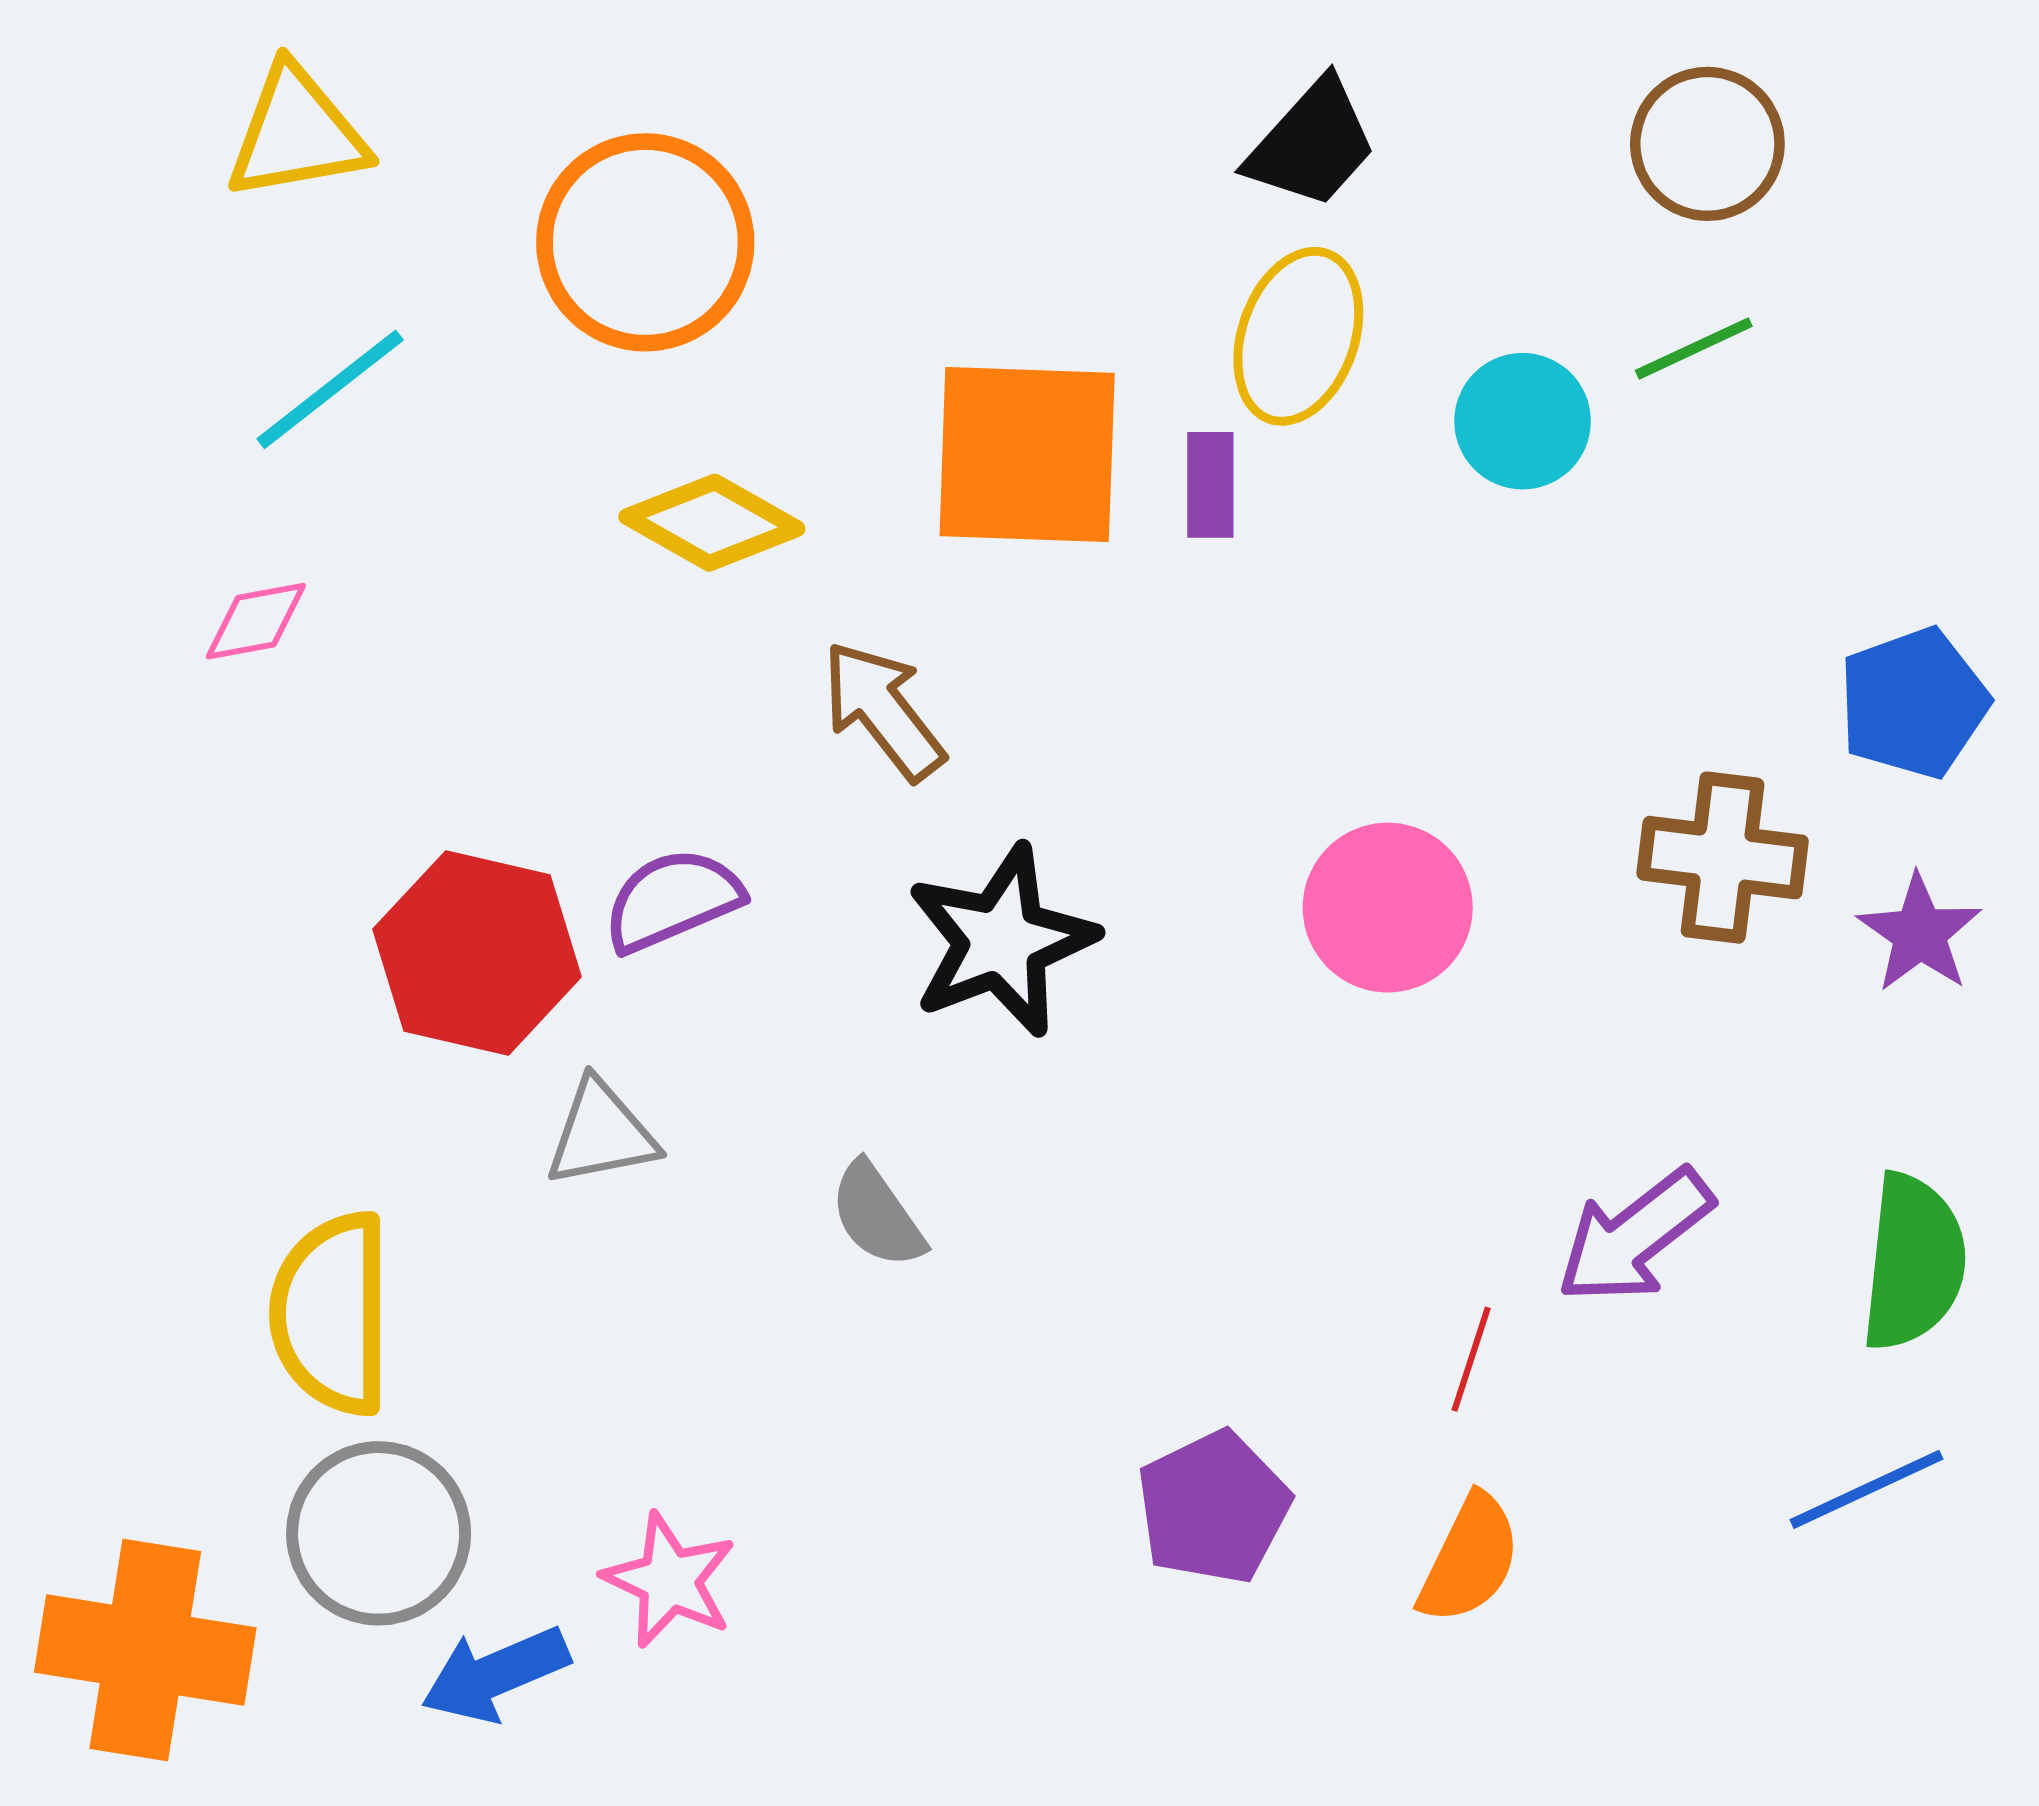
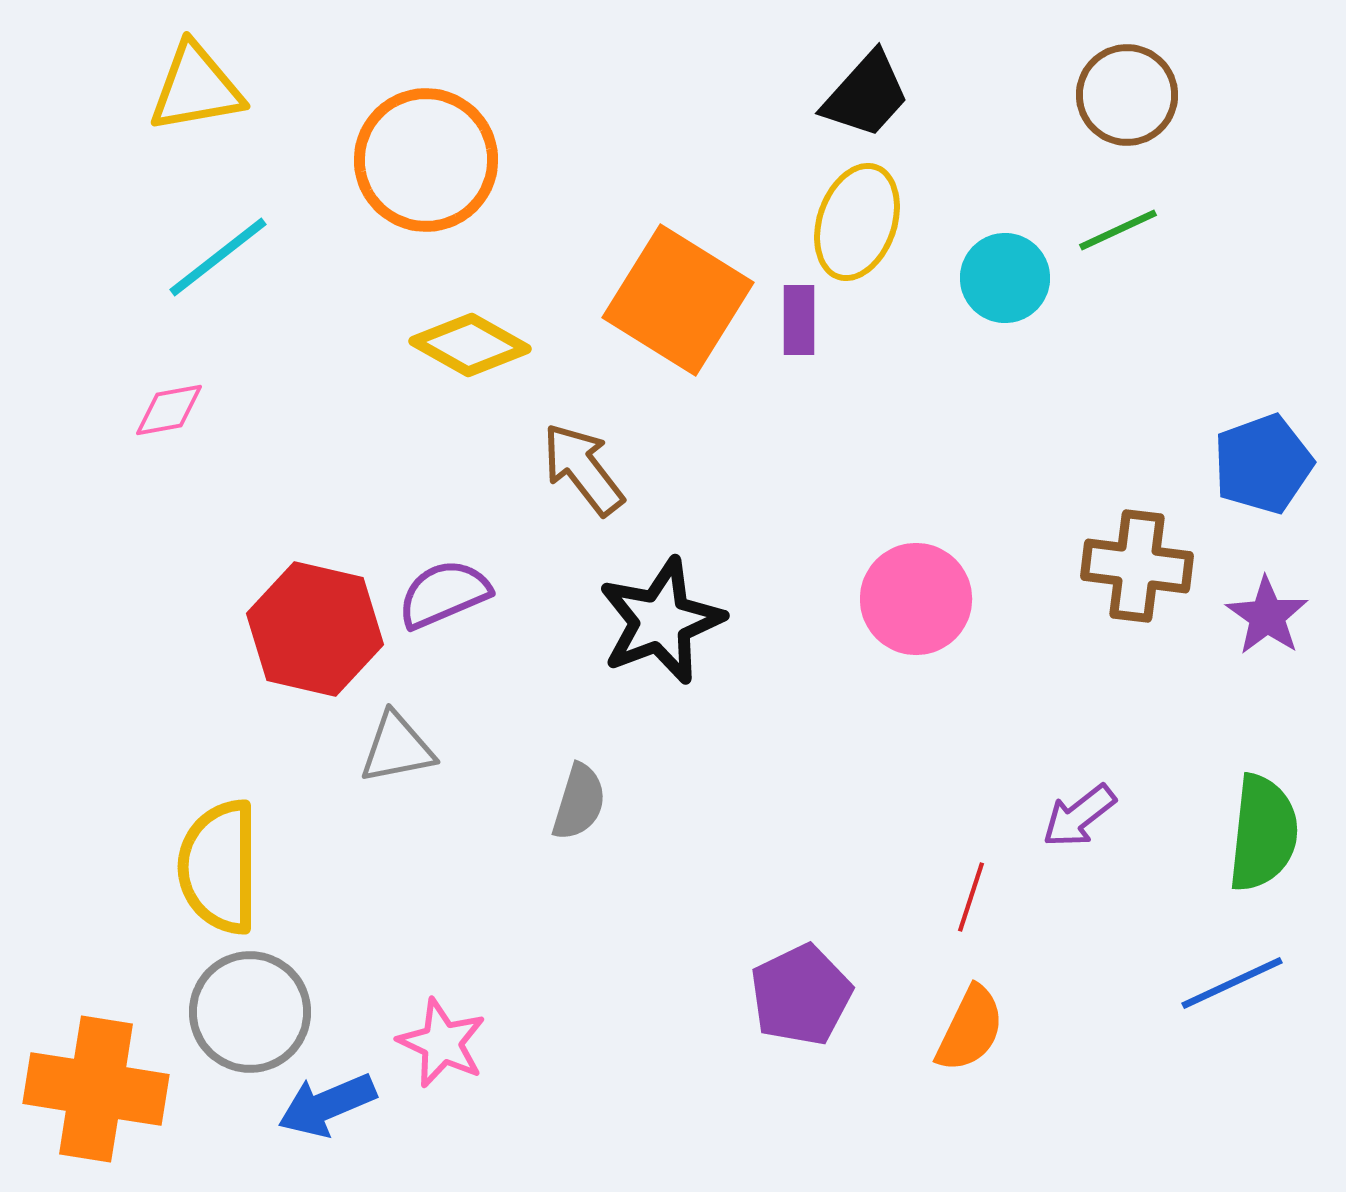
orange square: (1027, 455) -> (678, 300), turned 30
gray semicircle: (877, 1215) -> (579, 802), turned -128
purple arrow: (1635, 1236) -> (1079, 816), size x0.7

